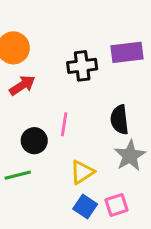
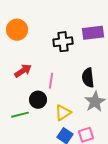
red arrow: (22, 85) -> (23, 71), moved
black circle: (34, 141) -> (38, 100), moved

